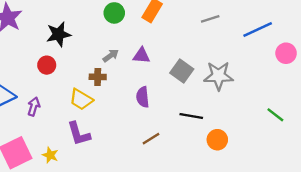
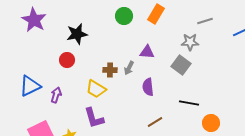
gray arrow: (111, 56) -> (129, 68), moved, turned 152
gray star: (219, 76) -> (190, 42), moved, size x0.7

